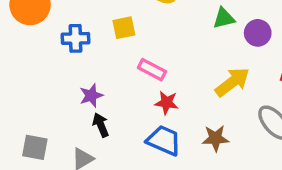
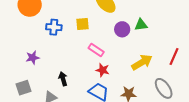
purple circle: (258, 33) -> (122, 29), moved
purple star: (91, 96) -> (33, 58), moved
gray square: (35, 147) -> (23, 88), turned -35

